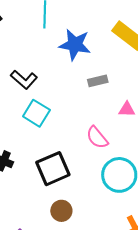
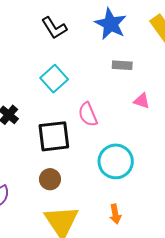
black L-shape: (24, 80) -> (54, 28), moved
pink semicircle: (97, 137) -> (88, 114), moved

